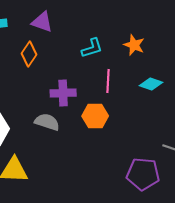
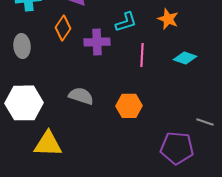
purple cross: (63, 93) -> (97, 42), moved
orange hexagon: (95, 116) -> (129, 106), moved

